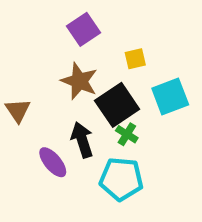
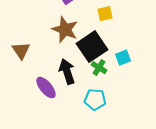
cyan square: (170, 96) -> (123, 58), moved, size x0.6
cyan pentagon: (121, 179) -> (95, 100), size x0.7

